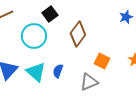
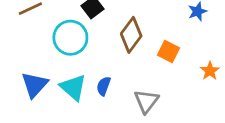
orange square: (102, 61) -> (168, 52), moved
gray triangle: (89, 82) -> (146, 101), turned -30

